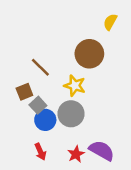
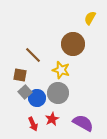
brown square: (24, 92) -> (20, 75), turned 32
gray square: (38, 105) -> (25, 92), moved
red star: (76, 154) -> (52, 119), moved

